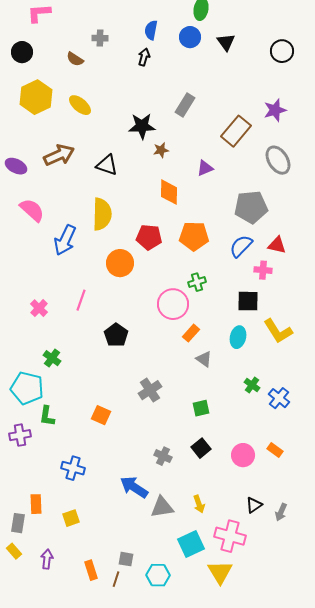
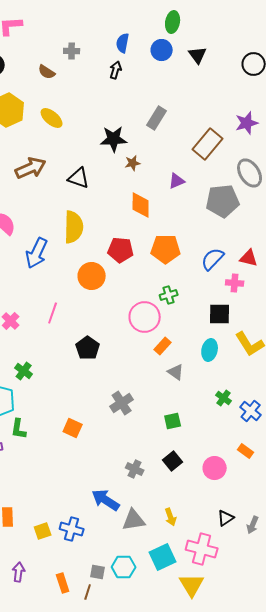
gray pentagon: (251, 207) -> (223, 201), moved
orange rectangle: (275, 450) -> (246, 451), moved
blue cross: (73, 468) -> (72, 529), moved
cyan hexagon: (158, 575) -> (124, 567), moved

